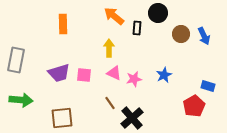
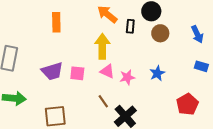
brown circle: (181, 34) -> (160, 33), moved
yellow arrow: (109, 48) -> (102, 46), size x1.4
blue rectangle: (208, 86) -> (201, 66), moved

